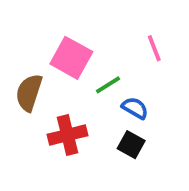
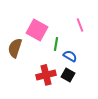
green line: (108, 85) -> (56, 44), turned -48
red cross: (67, 135) -> (46, 75), moved

